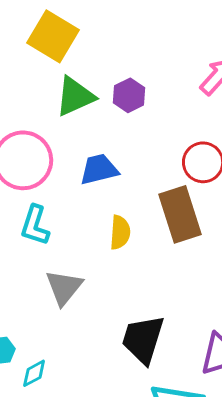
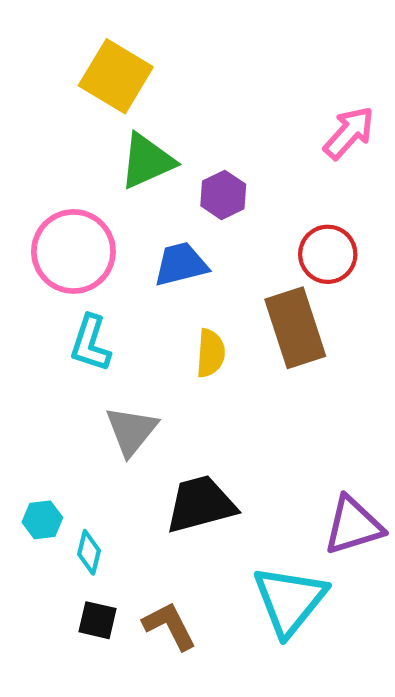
purple hexagon: (129, 95) -> (223, 195), moved
black trapezoid: (143, 339) -> (201, 504), moved, turned 58
cyan diamond: (34, 373) -> (89, 552), turned -48

